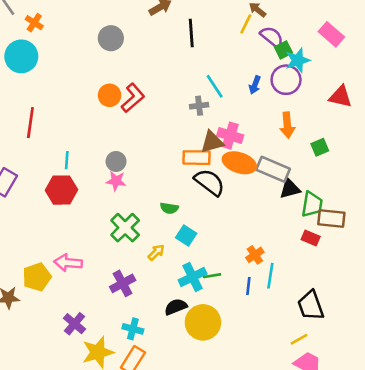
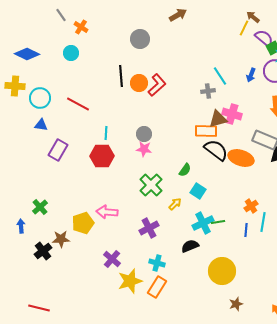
black line: (191, 33) -> (121, 76), moved
cyan circle: (21, 56) -> (71, 53), size x0.6
red line: (30, 123) -> (78, 104), turned -70
orange ellipse: (239, 163) -> (241, 158), moved
green semicircle: (169, 208) -> (185, 170), turned -64
yellow circle: (203, 322) -> (222, 271), moved

